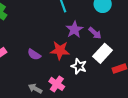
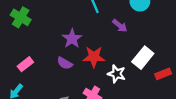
purple star: (74, 29) -> (72, 39), moved
purple arrow: (95, 33) -> (120, 26), moved

